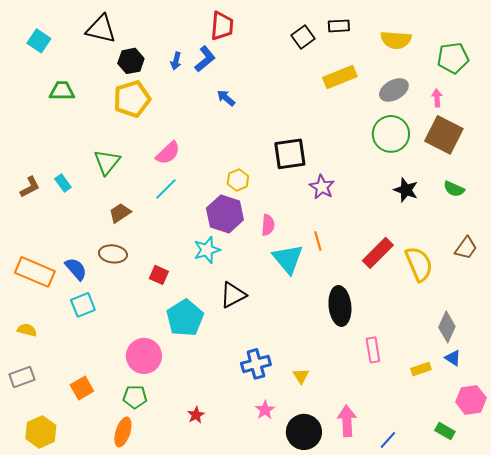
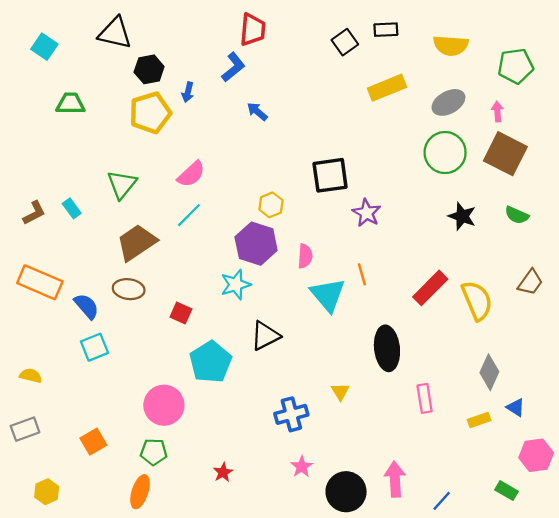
blue arrow: (176, 61) -> (188, 92), moved
brown trapezoid: (120, 213) -> (137, 242), size x1.6
orange rectangle: (35, 272) -> (40, 282), moved
gray diamond: (447, 327) -> (489, 372), moved
yellow triangle: (301, 376) -> (340, 392), moved
yellow hexagon: (41, 432) -> (47, 492), size x0.7

